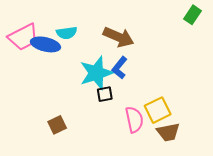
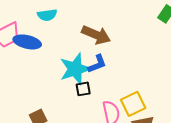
cyan semicircle: (67, 33) -> (47, 15), moved
blue L-shape: (120, 68) -> (97, 64), turned -150

